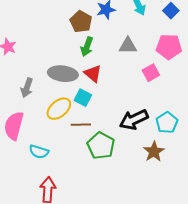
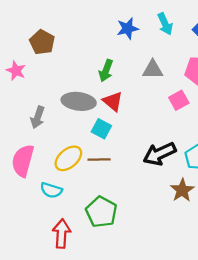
brown pentagon: (81, 22) -> (42, 42), moved
yellow ellipse: (59, 109) -> (68, 158), moved
green pentagon: (101, 146) -> (101, 212), moved

